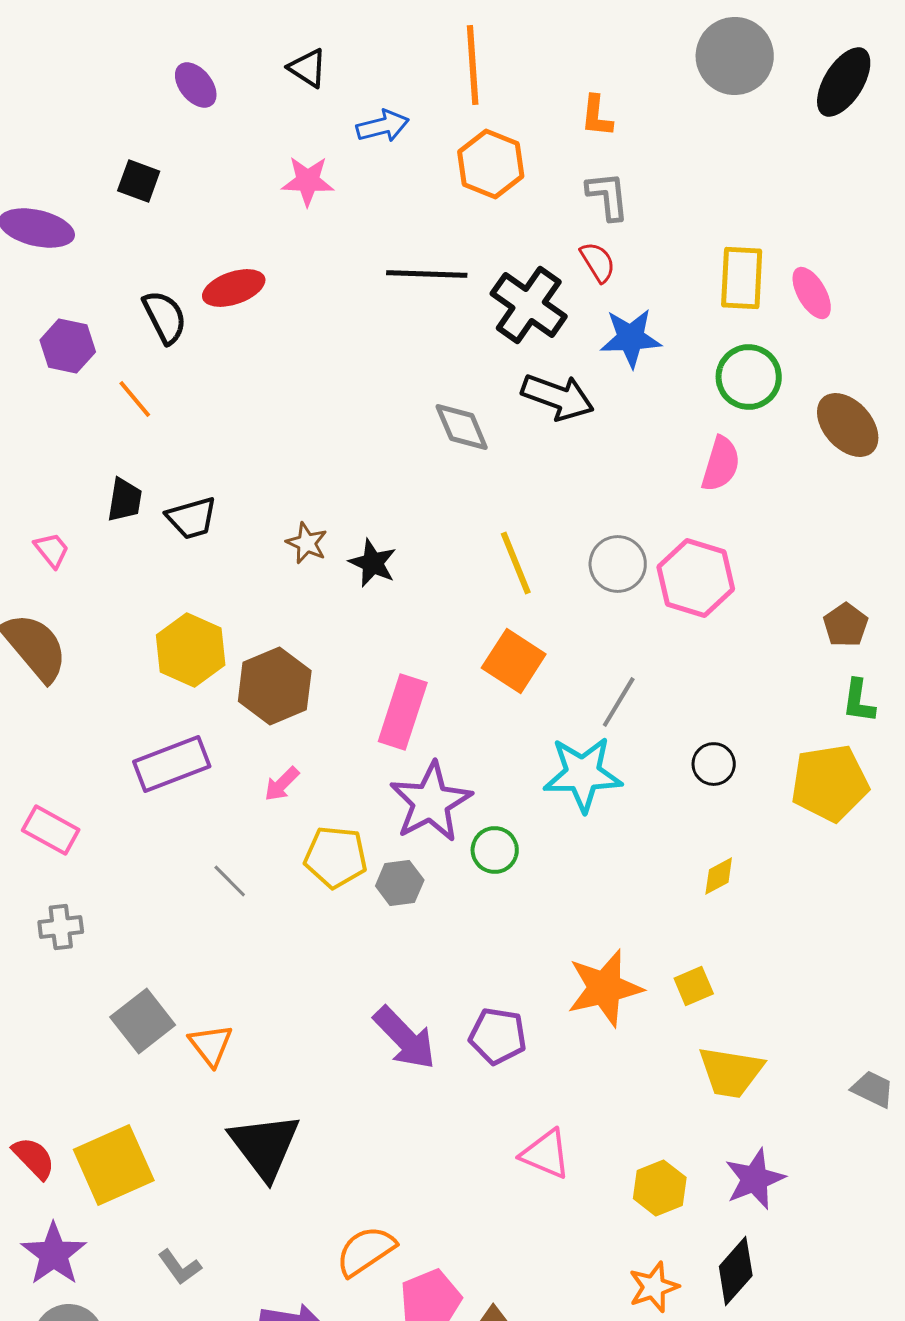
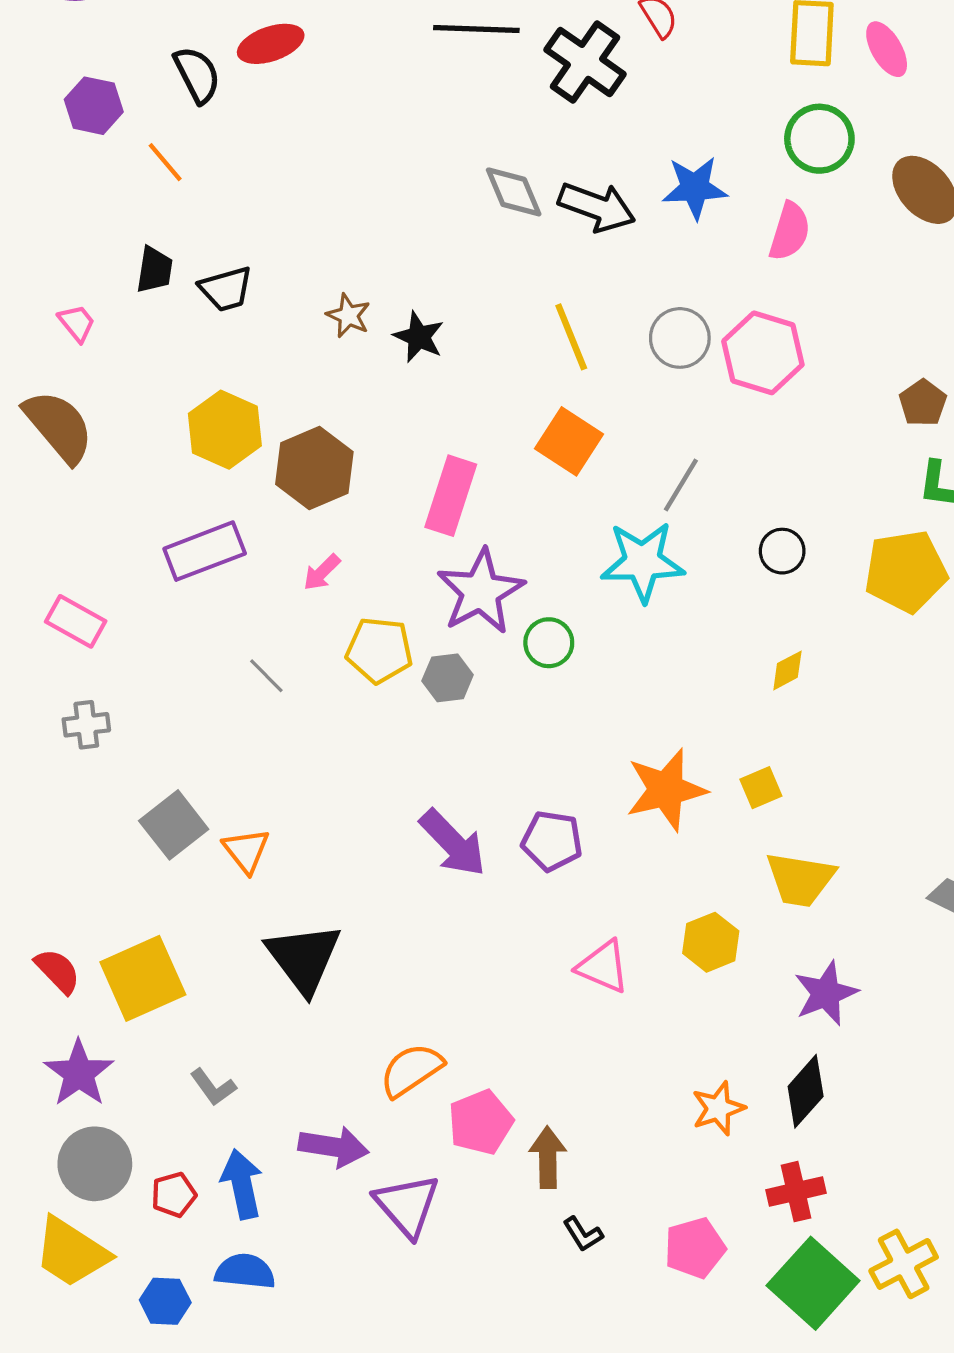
blue star: (631, 338) -> (695, 188), moved
black arrow: (558, 397) -> (597, 207), moved
yellow hexagon: (660, 1188) -> (711, 942), moved

